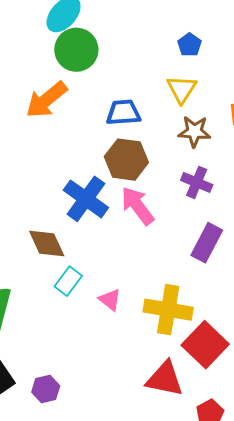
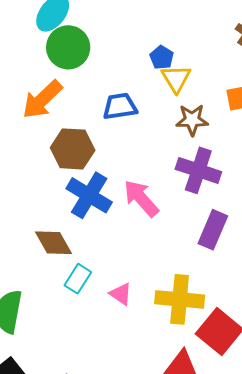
blue pentagon: (189, 45) -> (162, 57), moved
brown hexagon: (126, 160) -> (73, 149), moved
purple cross: (197, 182) -> (198, 170), size x1.4

